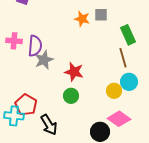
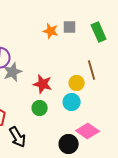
green rectangle: (128, 35) -> (99, 32), moved
cyan circle: (129, 82) -> (72, 102), moved
yellow circle: (114, 91) -> (77, 83), moved

